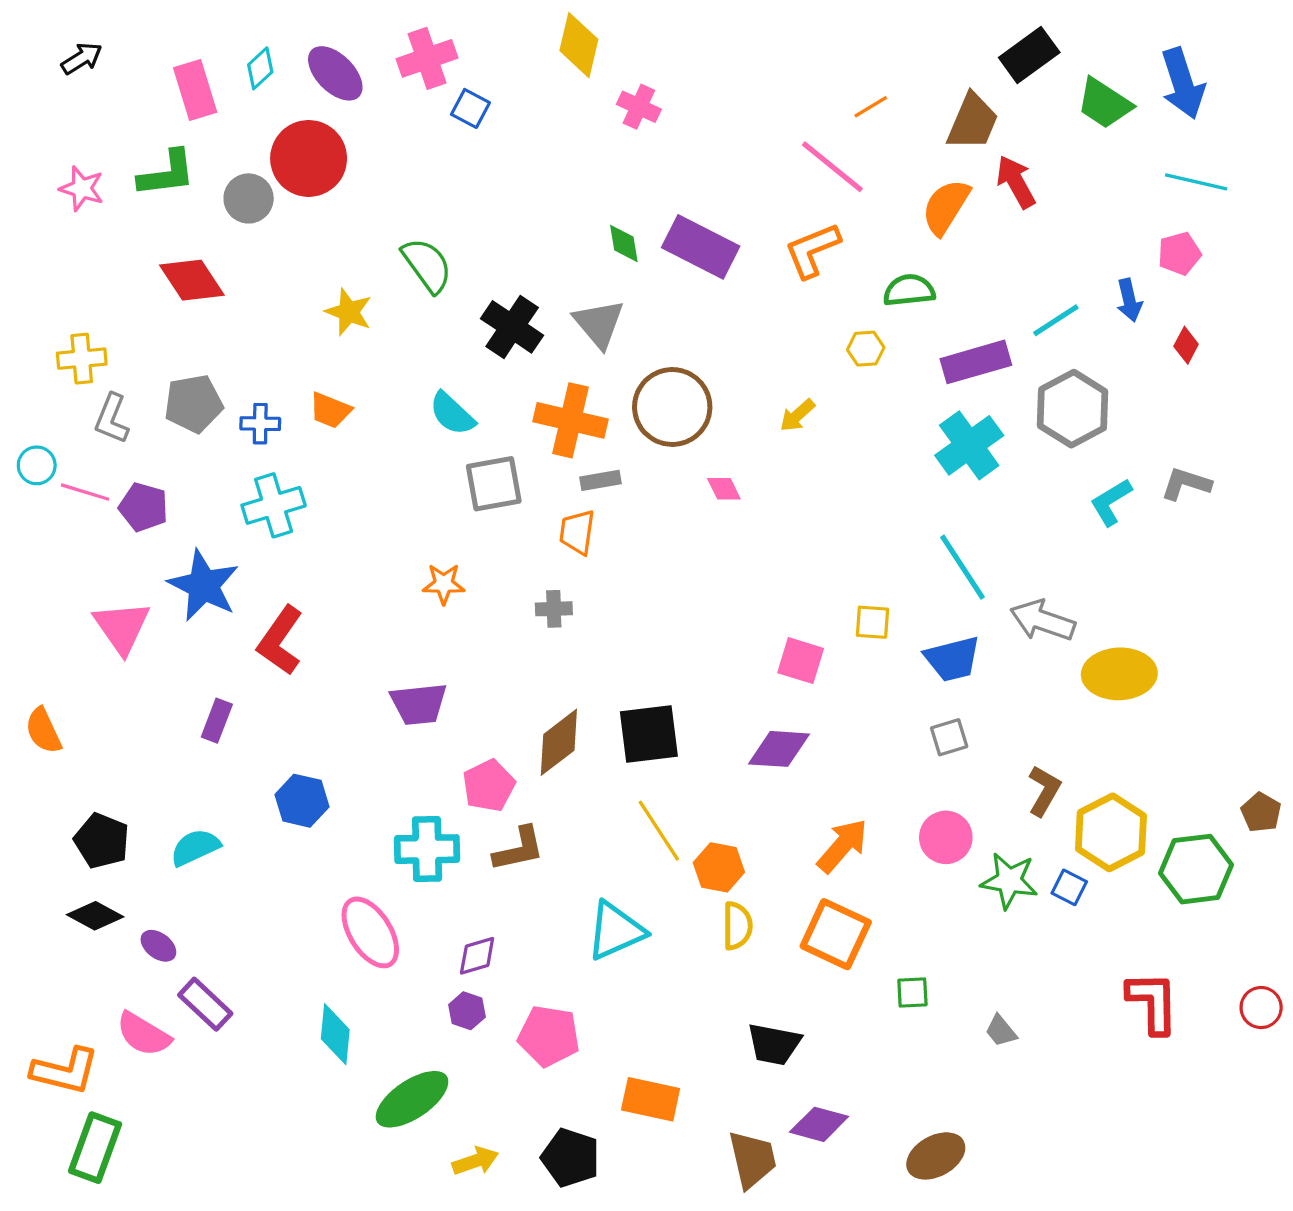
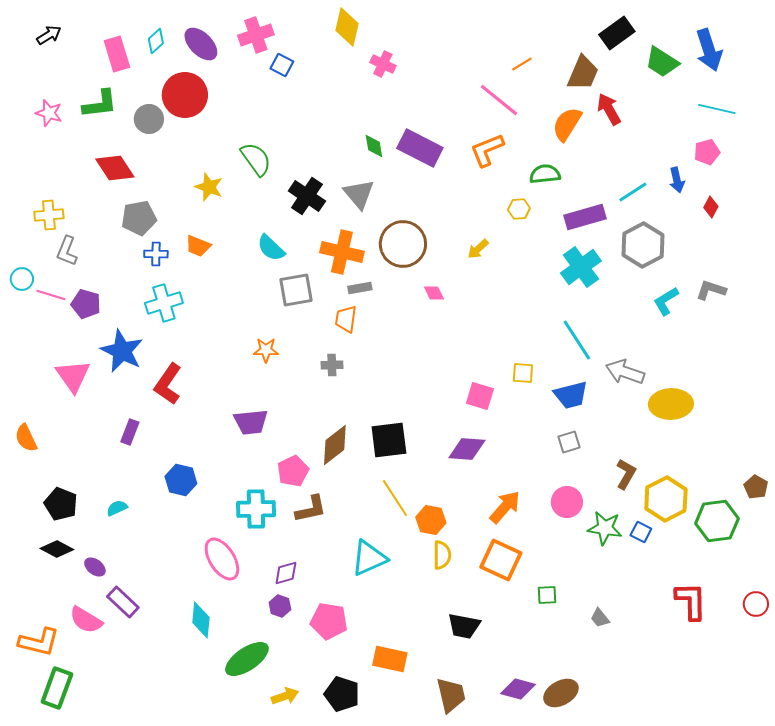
gray pentagon: (193, 404) -> (139, 218), moved
cyan semicircle: (195, 847) -> (117, 508), size x0.7
purple diamond: (819, 1124) -> (518, 689), moved

